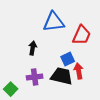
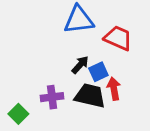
red trapezoid: (82, 35) -> (118, 38), turned -90
black arrow: (33, 48) -> (80, 65), moved, turned 32

